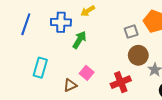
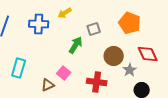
gray square: (131, 32) -> (94, 29), moved
green arrow: (79, 40) -> (76, 45), moved
red cross: (121, 82) -> (97, 82), turned 30

